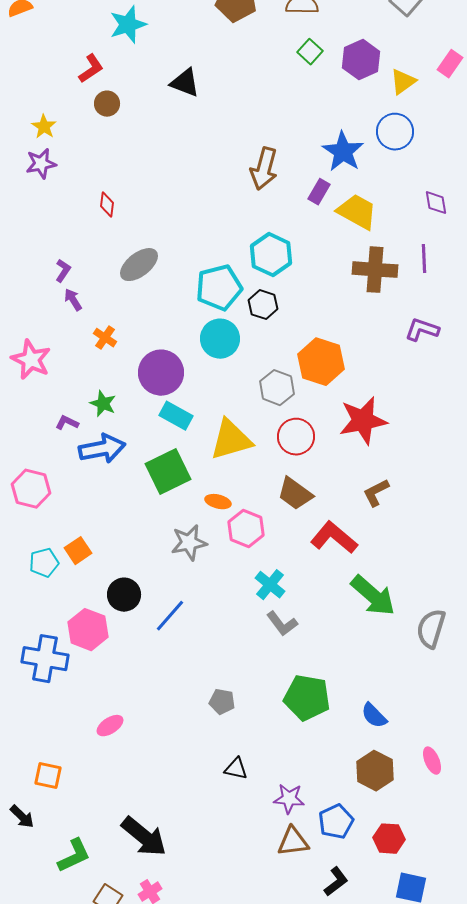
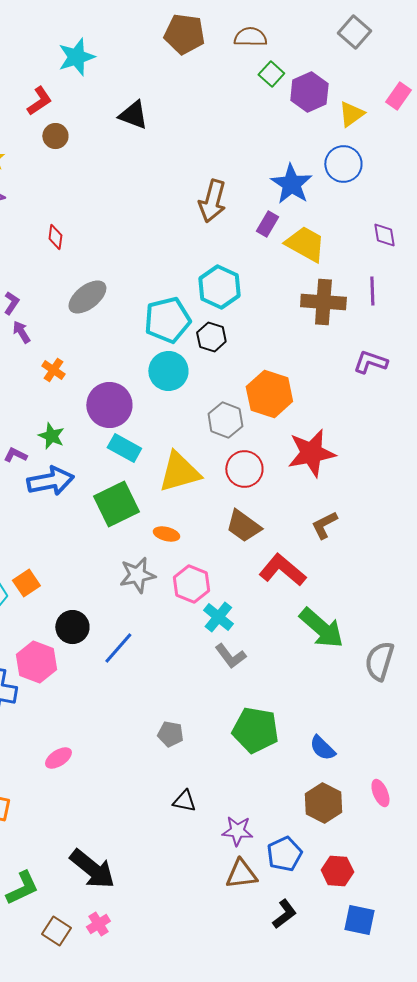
green square: (310, 52) -> (271, 74), moved
pink hexagon: (246, 529) -> (191, 584), moved

